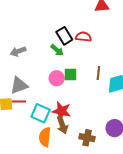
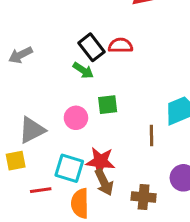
gray arrow: (18, 51) -> (20, 55), moved
brown line: (98, 73) -> (151, 136), moved
pink circle: (57, 78) -> (76, 118), moved
red line: (19, 101) -> (41, 190), moved

